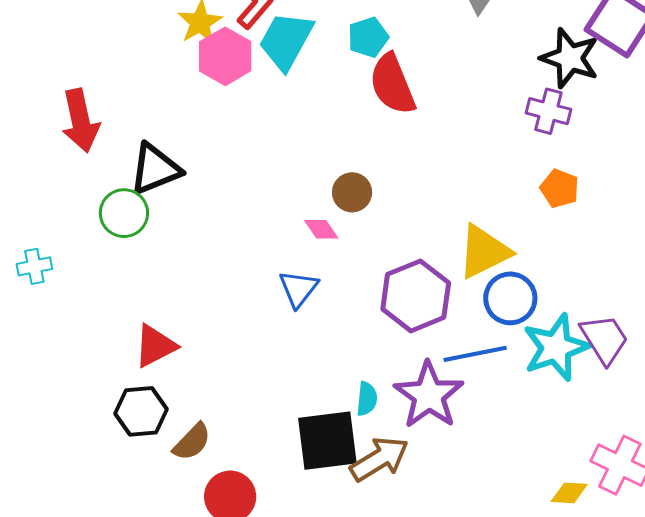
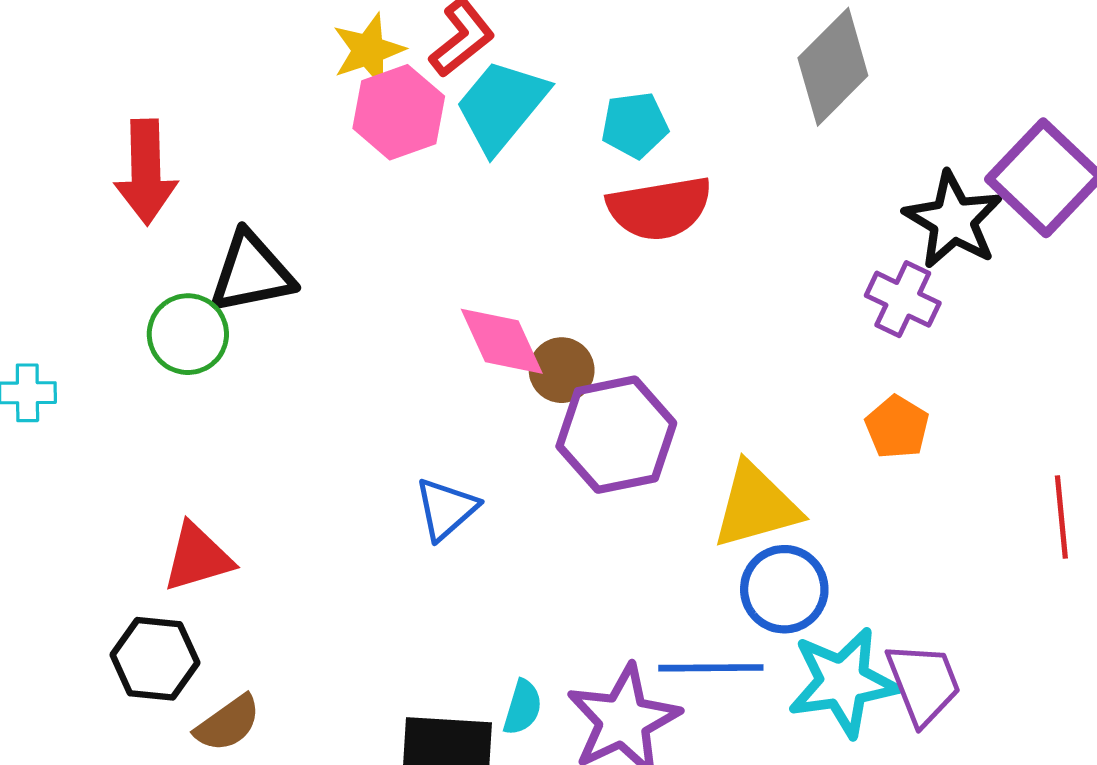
red semicircle: (392, 84) -> (660, 208), turned -88
pink diamond: (321, 229) -> (502, 341), moved, size x1.6
purple hexagon: (416, 296) -> (616, 435), moved

